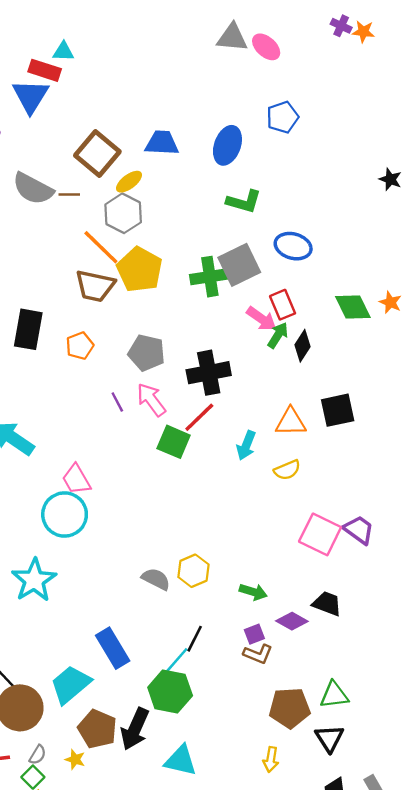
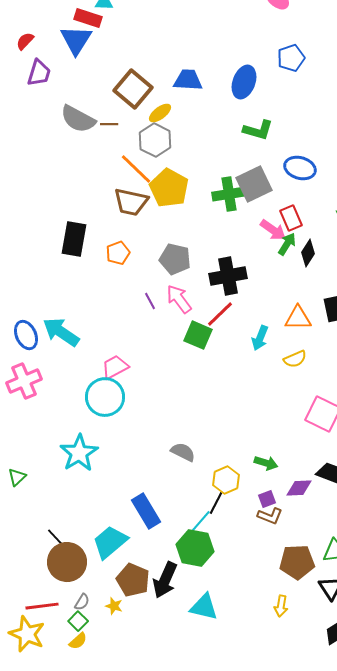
pink trapezoid: (76, 479) -> (115, 367), turned 92
yellow hexagon: (193, 571) -> (226, 480), moved
purple diamond: (292, 621) -> (299, 488), turned -32

